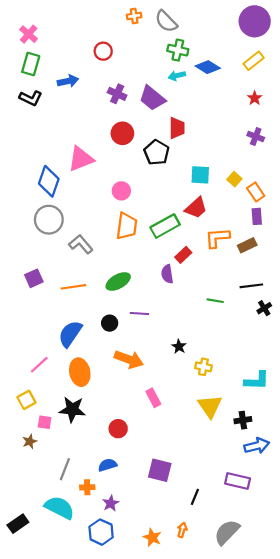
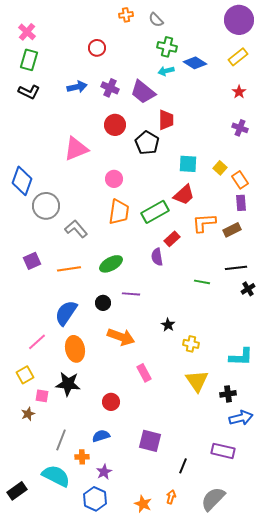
gray semicircle: (166, 21) -> (156, 20), size x0.7
blue arrow: (68, 81) -> (77, 87), moved
blue diamond: (49, 181) -> (22, 181), moved

